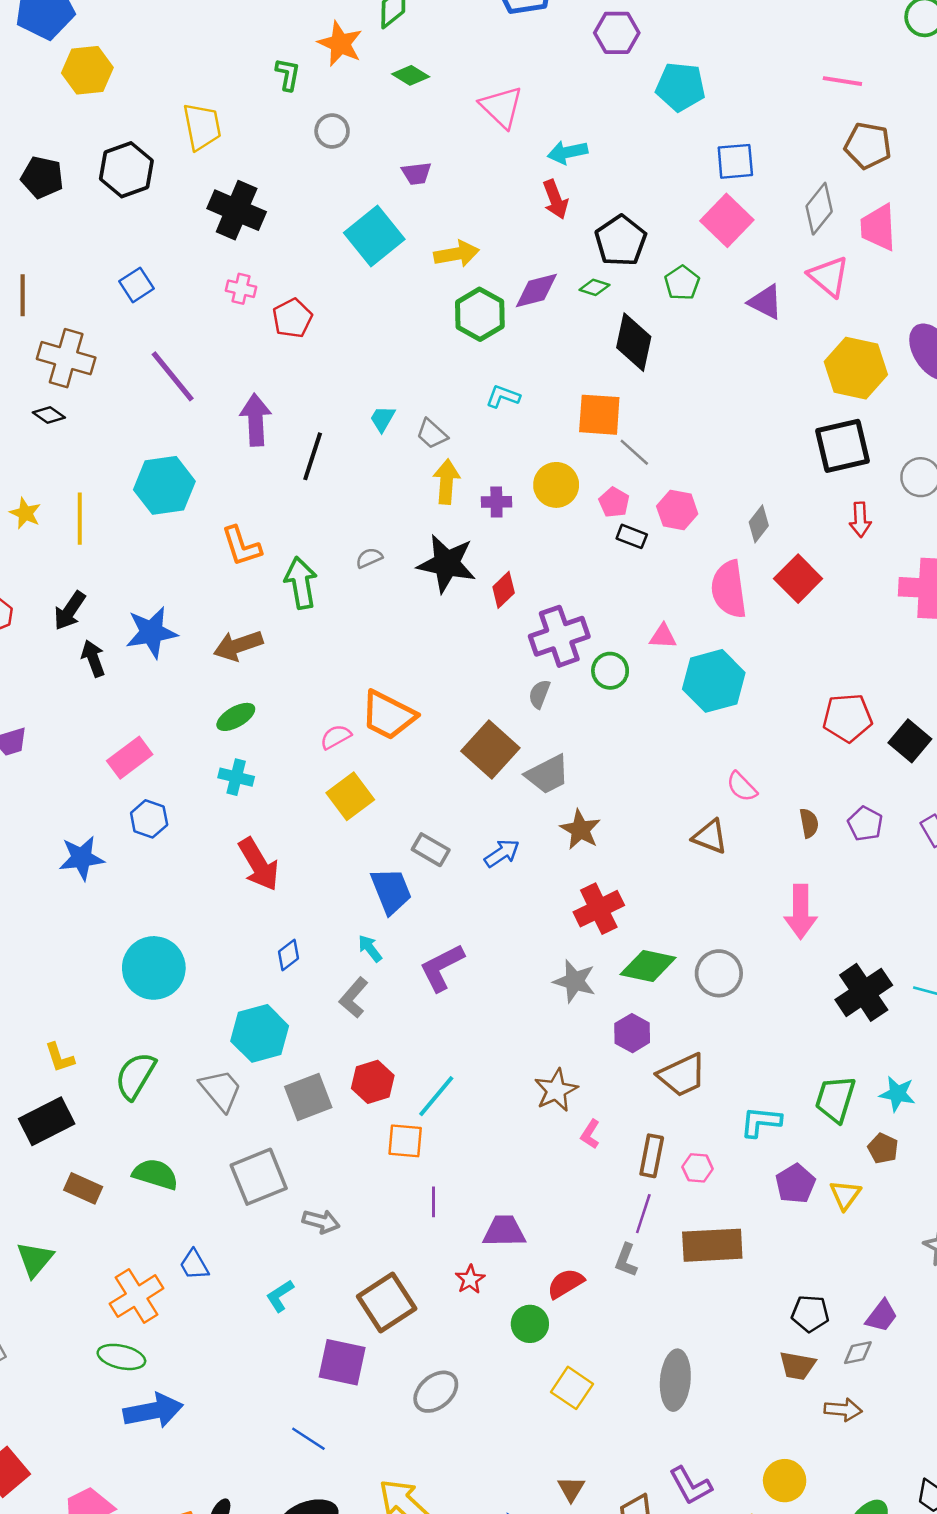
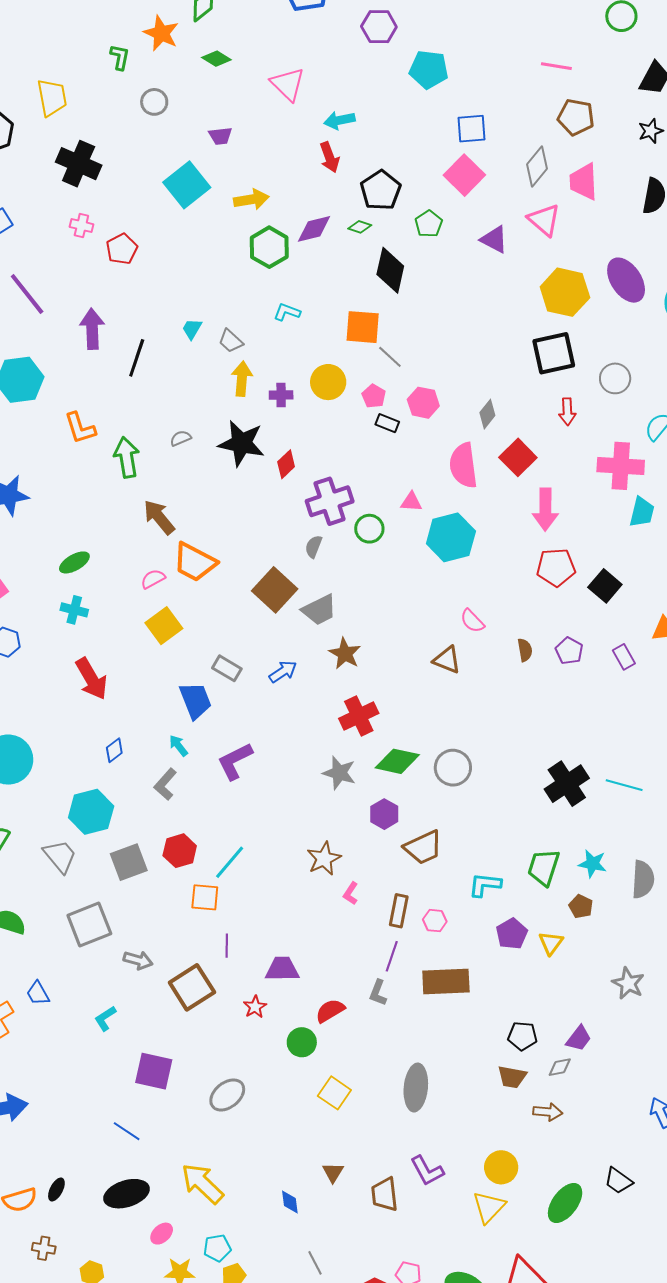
brown arrow: (238, 646) -> (159, 517), moved, turned 69
pink arrow: (801, 912) -> (545, 509), moved
brown square: (387, 1302) -> (192, 987), moved

